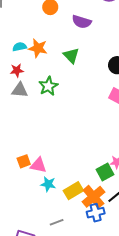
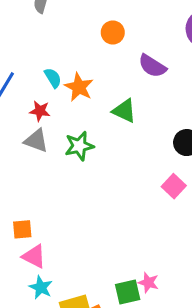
cyan semicircle: (20, 47) -> (53, 78), turned 56
green triangle: (71, 56) -> (124, 111), turned -36
orange square: (24, 161) -> (22, 229), moved

